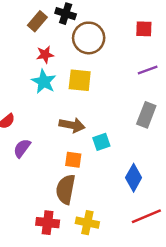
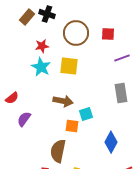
black cross: (66, 14) -> (47, 14), moved
brown rectangle: (37, 21) -> (27, 17), moved
red square: (144, 29) -> (108, 34), moved
gray rectangle: (146, 115) -> (121, 93), turned -30
orange square: (73, 160) -> (72, 126), moved

